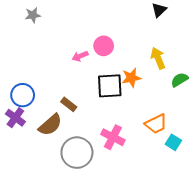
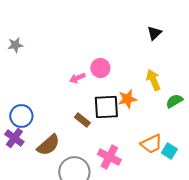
gray star: (33, 15) -> (15, 45), moved
brown rectangle: (69, 104) -> (82, 120), moved
cyan square: (173, 142) -> (169, 151), moved

